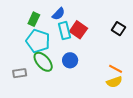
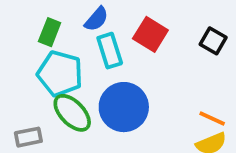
red square: (78, 30) -> (150, 34), moved
blue circle: (70, 60) -> (124, 107), size x1.6

